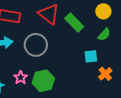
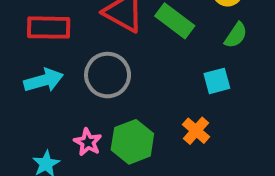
orange cross: (105, 74) -> (196, 131), moved

